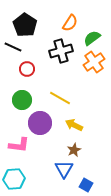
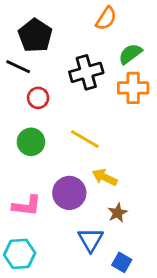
orange semicircle: (70, 23) -> (106, 18), moved
orange cross: (94, 62) -> (133, 88), turned 35
purple circle: (40, 123) -> (69, 193), moved
brown star: (74, 150) -> (118, 213), moved

